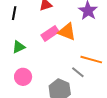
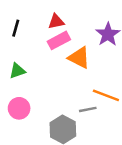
pink rectangle: (50, 33) -> (59, 40), moved
gray line: (78, 72) -> (88, 109), turned -56

